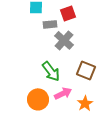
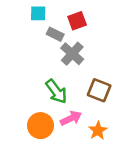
gray rectangle: (50, 24) -> (55, 34), turned 32

